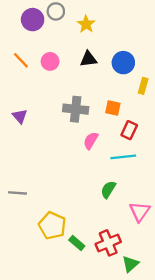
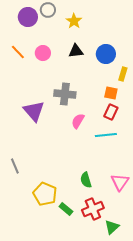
orange square: (113, 108) -> (111, 93), moved
purple triangle: (20, 116) -> (34, 111), moved, size x1.6
green semicircle: (108, 189) -> (86, 180), moved, turned -49
gray line: (17, 193) -> (15, 166), turned 63

